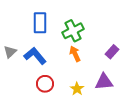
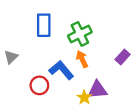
blue L-shape: (35, 56) -> (61, 70), moved
purple triangle: (104, 82) -> (97, 90), moved
red circle: (45, 84) -> (39, 85), moved

